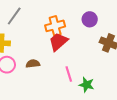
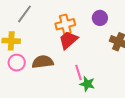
brown semicircle: (33, 64) -> (43, 62), size x1.5
green star: (87, 85) -> (87, 84), moved

